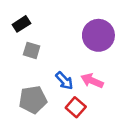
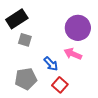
black rectangle: (21, 24) -> (17, 19), size x1.5
pink arrow: (92, 81) -> (73, 54), moved

